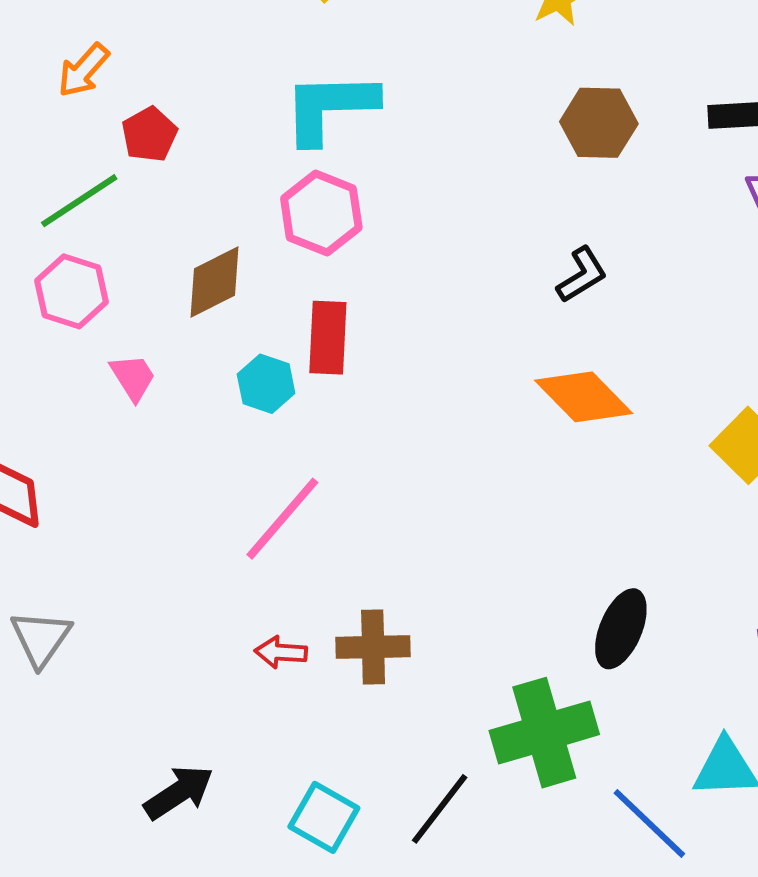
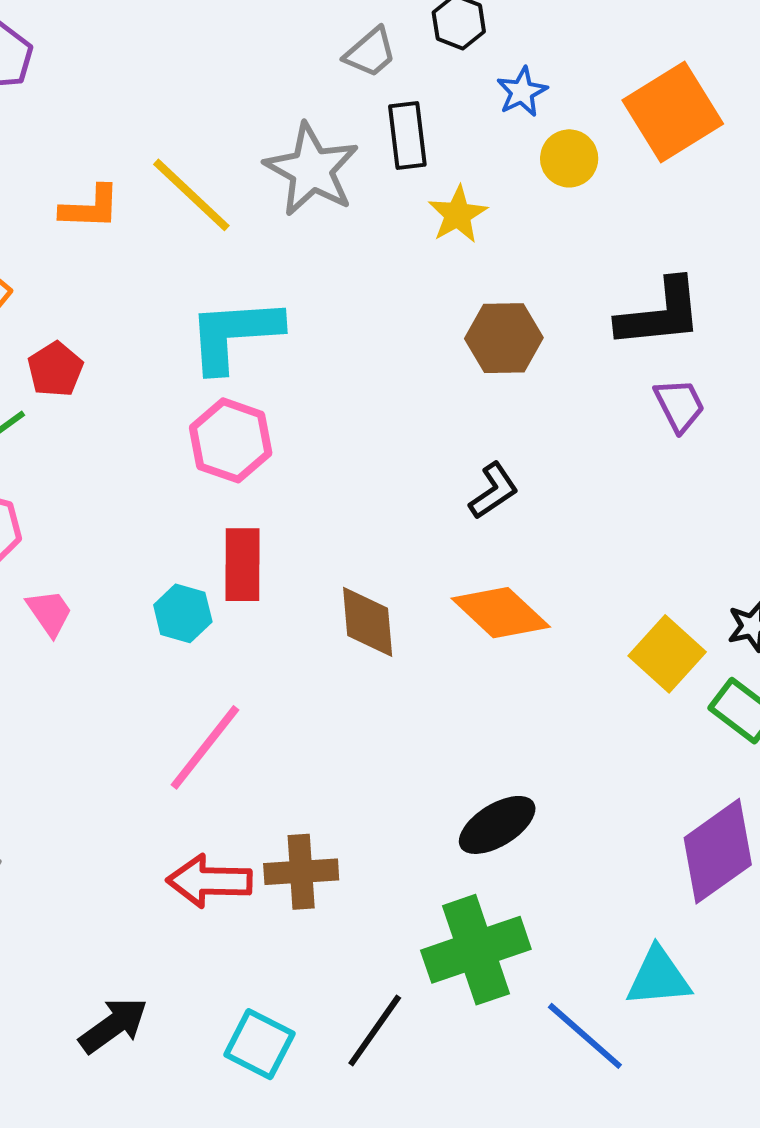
brown diamond: (215, 282) -> (368, 622), moved, turned -66
black ellipse: (621, 629) -> (497, 825), moved, turned 38
red arrow: (281, 652) -> (209, 881), size x1.6

